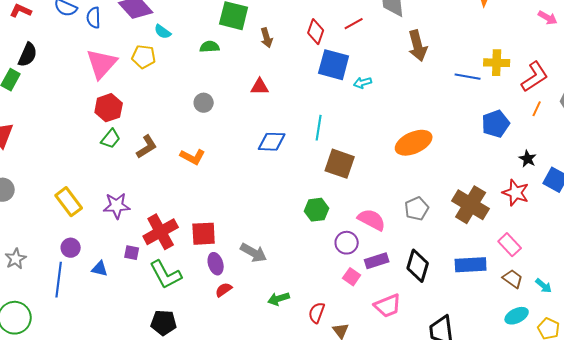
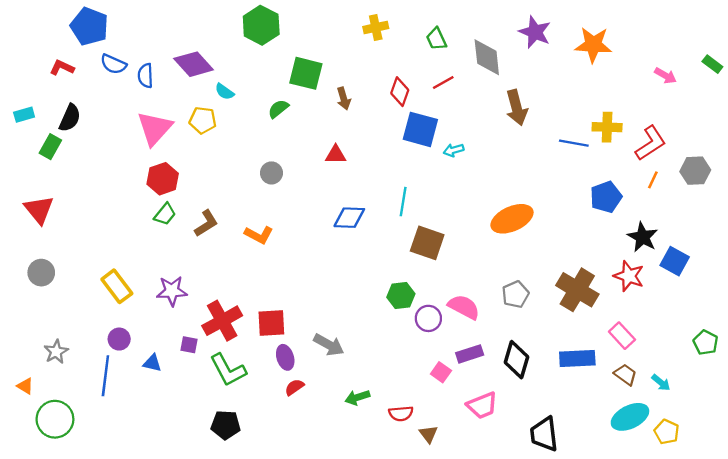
green semicircle: (210, 47) -> (278, 109), turned -36
black star: (528, 159) -> (643, 237), size x1.5
purple circle: (347, 243) -> (428, 318), moved
red semicircle: (317, 313) -> (401, 413), turned -115
cyan ellipse: (517, 316) -> (630, 417), size x1.4

